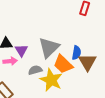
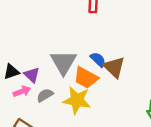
blue semicircle: (76, 53) -> (98, 60), turned -40
gray semicircle: (35, 70) -> (45, 95), moved

